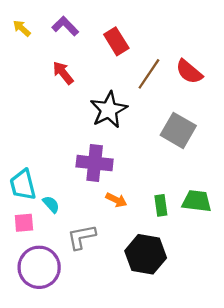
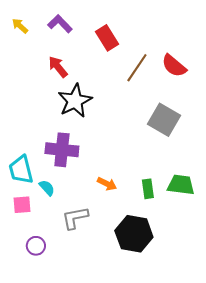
black star: (109, 110) -> (75, 101), moved
purple cross: (95, 163) -> (62, 150), moved
purple circle: (39, 267) -> (36, 246), size x0.5

